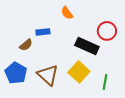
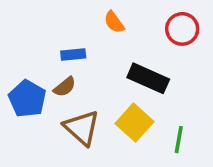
red circle: (107, 31) -> (182, 29), moved
brown semicircle: (26, 45) -> (65, 87), moved
blue pentagon: (16, 73) -> (27, 99), moved

